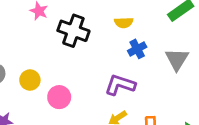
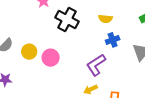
purple L-shape: (120, 85) -> (96, 65), turned -60
pink circle: (59, 97) -> (51, 58), moved

